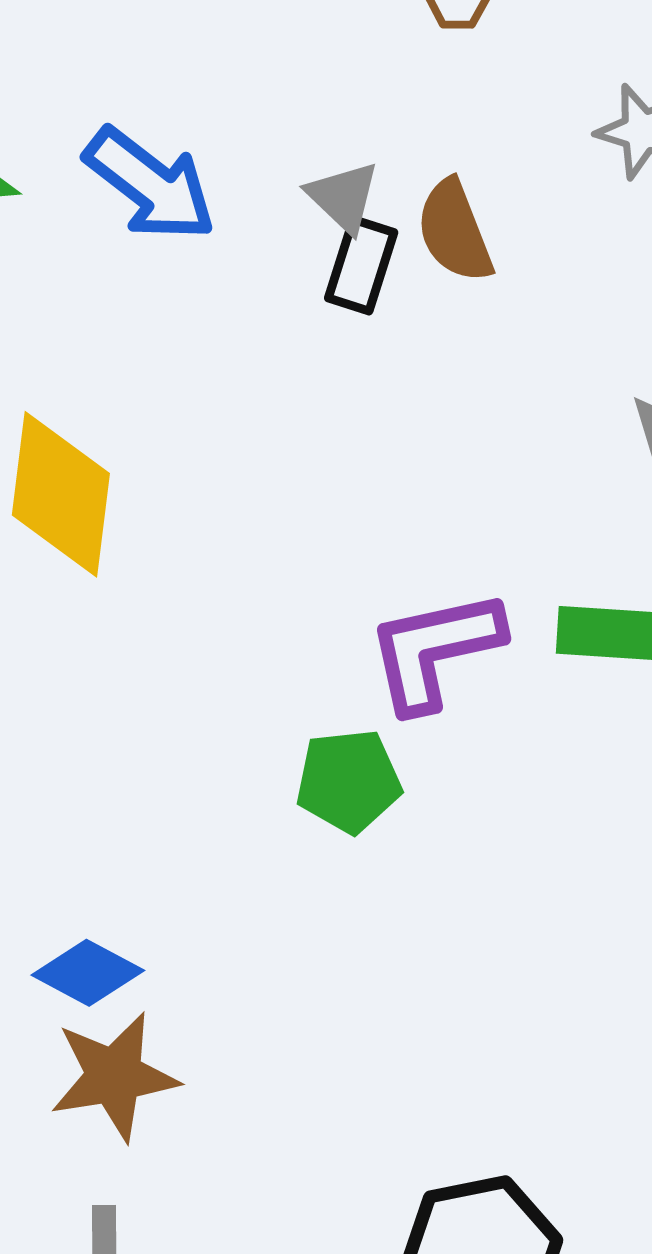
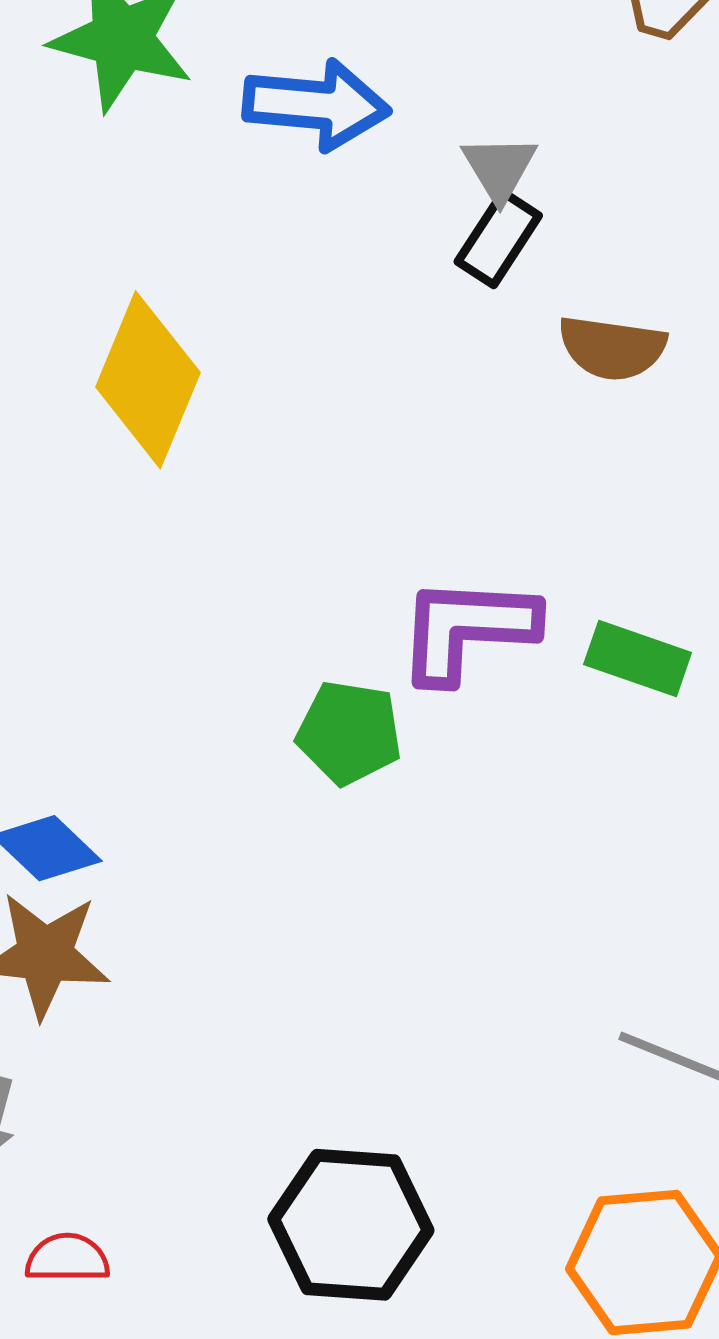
blue arrow: (150, 184) -> (316, 105), turned -48
brown semicircle: (455, 231) -> (612, 348), moved, turned -76

